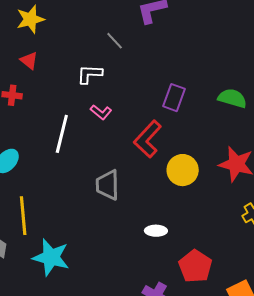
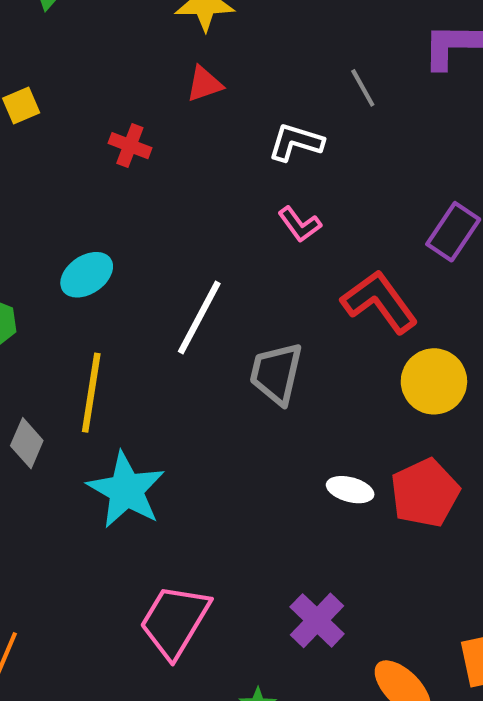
red triangle: (29, 61) -> (204, 84), moved, turned 48
white line: (62, 134) -> (199, 317), moved
red L-shape: (148, 139) -> (379, 302), turned 87
red pentagon: (195, 266) -> (425, 493), moved

